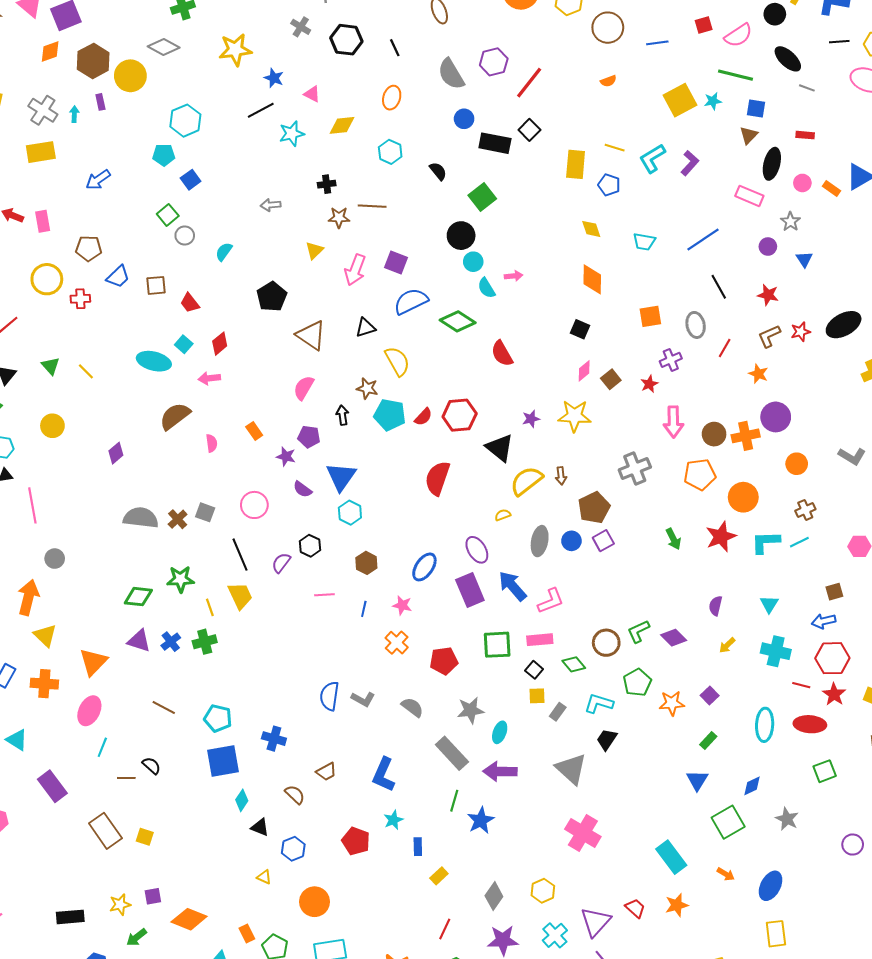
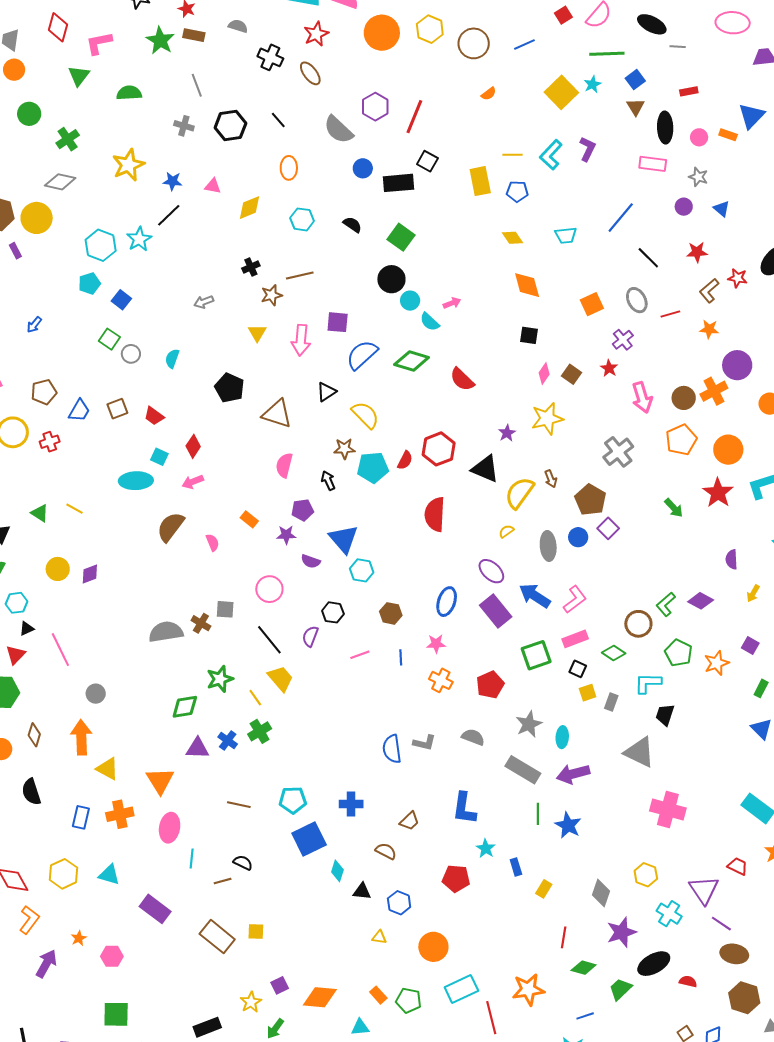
blue square: (756, 108) -> (635, 80), turned -30
cyan star: (292, 134) -> (139, 239), moved
blue arrow: (98, 180) -> (34, 325), size x0.7
red star: (801, 332) -> (738, 278), turned -30
red line: (725, 348) -> (670, 314), turned 60
purple diamond: (116, 453) -> (90, 574), moved, turned 35

